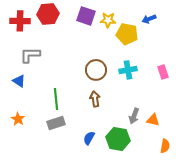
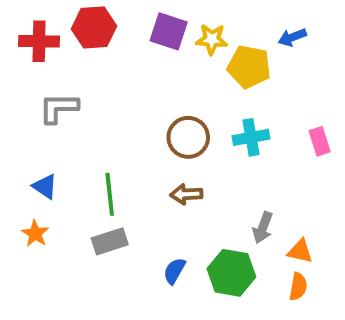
blue triangle: (19, 81) -> (45, 186), moved
brown arrow: (95, 99) -> (186, 194), turned -84
orange triangle: (153, 120) -> (300, 251), moved
orange semicircle: (165, 146) -> (298, 287), moved

